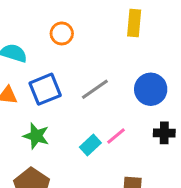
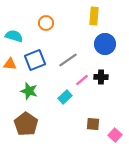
blue circle: (151, 89) -> (105, 44), moved
black cross: (164, 133) -> (101, 77), moved
pink line: (116, 136) -> (82, 80), moved

